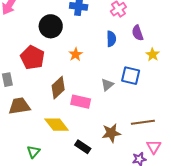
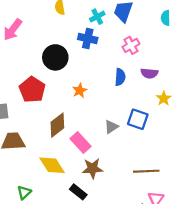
purple semicircle: (138, 33) -> (149, 73), turned -70
pink rectangle: (81, 102) -> (80, 143), turned 30
brown star: (111, 133) -> (92, 168), moved

